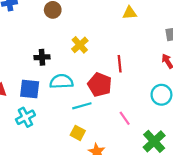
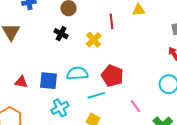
black cross: (42, 57) -> (61, 34), moved, turned 32
red line: (120, 64) -> (111, 21), moved
cyan cross: (25, 117) -> (60, 108), moved

